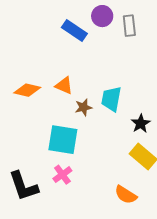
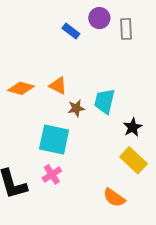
blue rectangle: (74, 30) -> (71, 31), size x0.7

